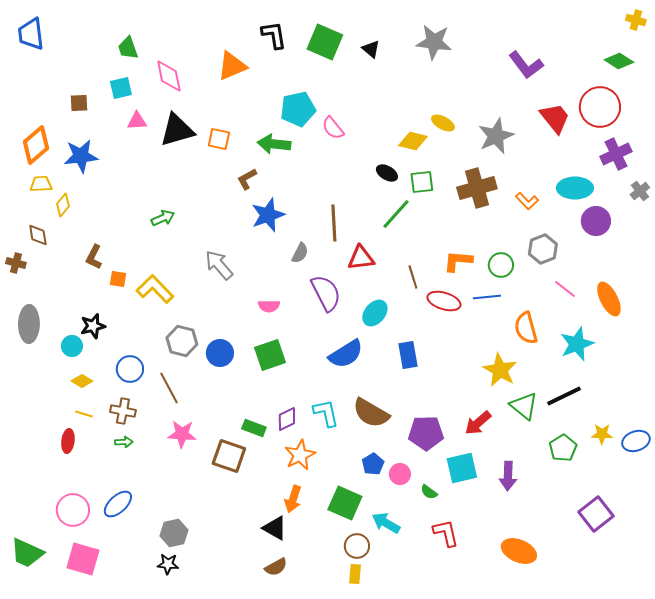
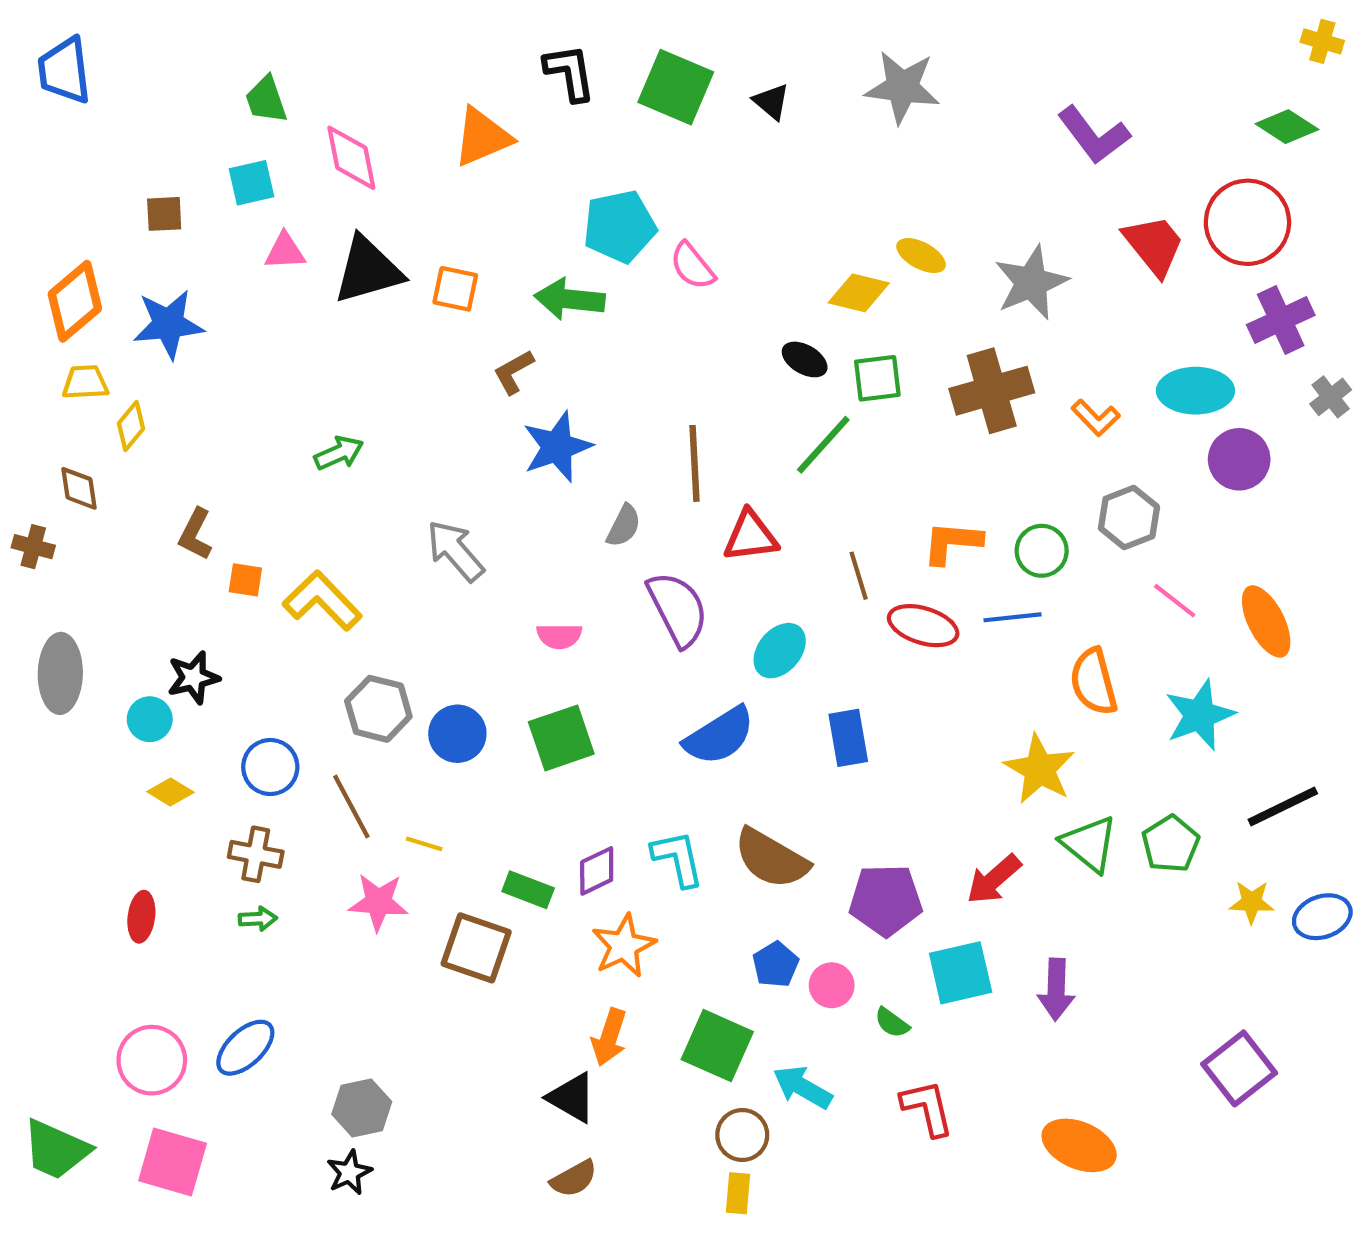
black line: (564, 396) -> (1283, 807), moved
yellow line: (84, 414) -> (424, 844), moved
green pentagon: (563, 448) -> (1171, 844), moved
black star: (168, 564) -> (349, 1172), turned -30

